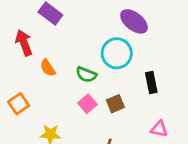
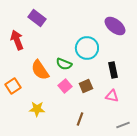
purple ellipse: (134, 21) -> (115, 26), moved
orange semicircle: (48, 68) -> (40, 70), moved, size x1.5
pink triangle: (159, 129) -> (112, 96), moved

